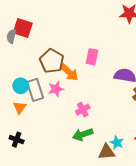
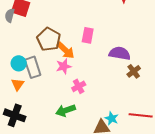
pink star: (56, 89) -> (64, 66), moved
green arrow: (83, 134) -> (66, 110), moved
black cross: (17, 140) -> (15, 115), size x1.5

